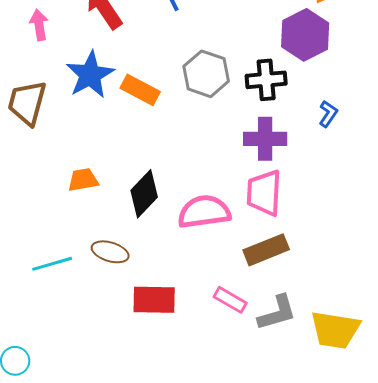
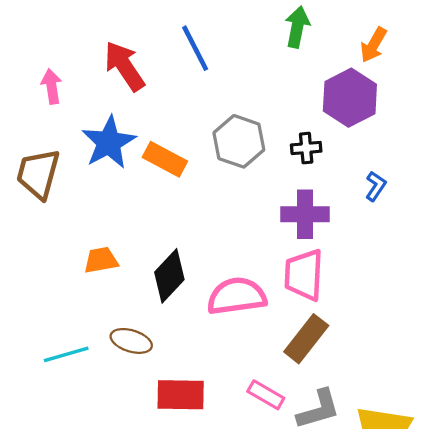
black cross: (266, 80) -> (306, 148), size x0.7
brown rectangle: (266, 250) -> (306, 339), turned -30

